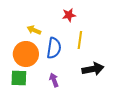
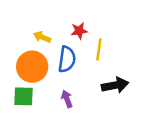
red star: (69, 15) -> (79, 31), moved

